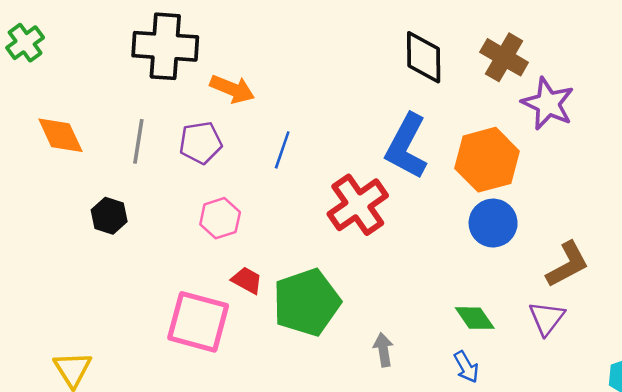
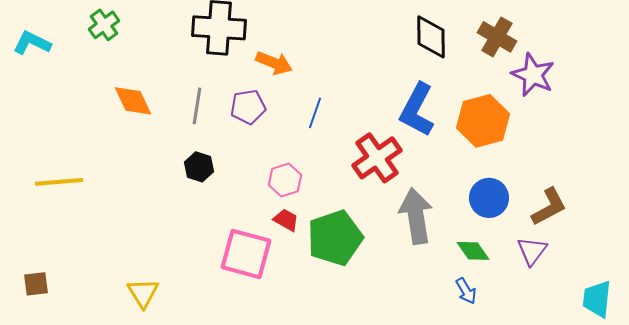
black hexagon: (109, 216) -> (199, 167), moved
pink hexagon: (220, 218) -> (285, 180), moved
blue circle: (493, 223) -> (489, 198), moved
gray arrow: (383, 350) -> (416, 216), moved, size x2.0

